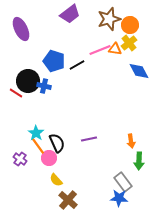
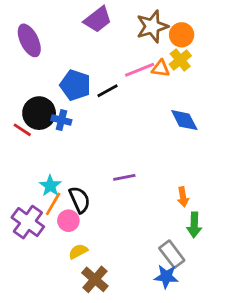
blue diamond: (139, 71) -> (184, 120), moved
purple line: (89, 139) -> (124, 177), moved
orange line: (38, 146) -> (53, 204), turned 66
purple cross: (20, 159) -> (28, 222), size x1.6
yellow semicircle: (56, 180) -> (78, 251), turned 104

